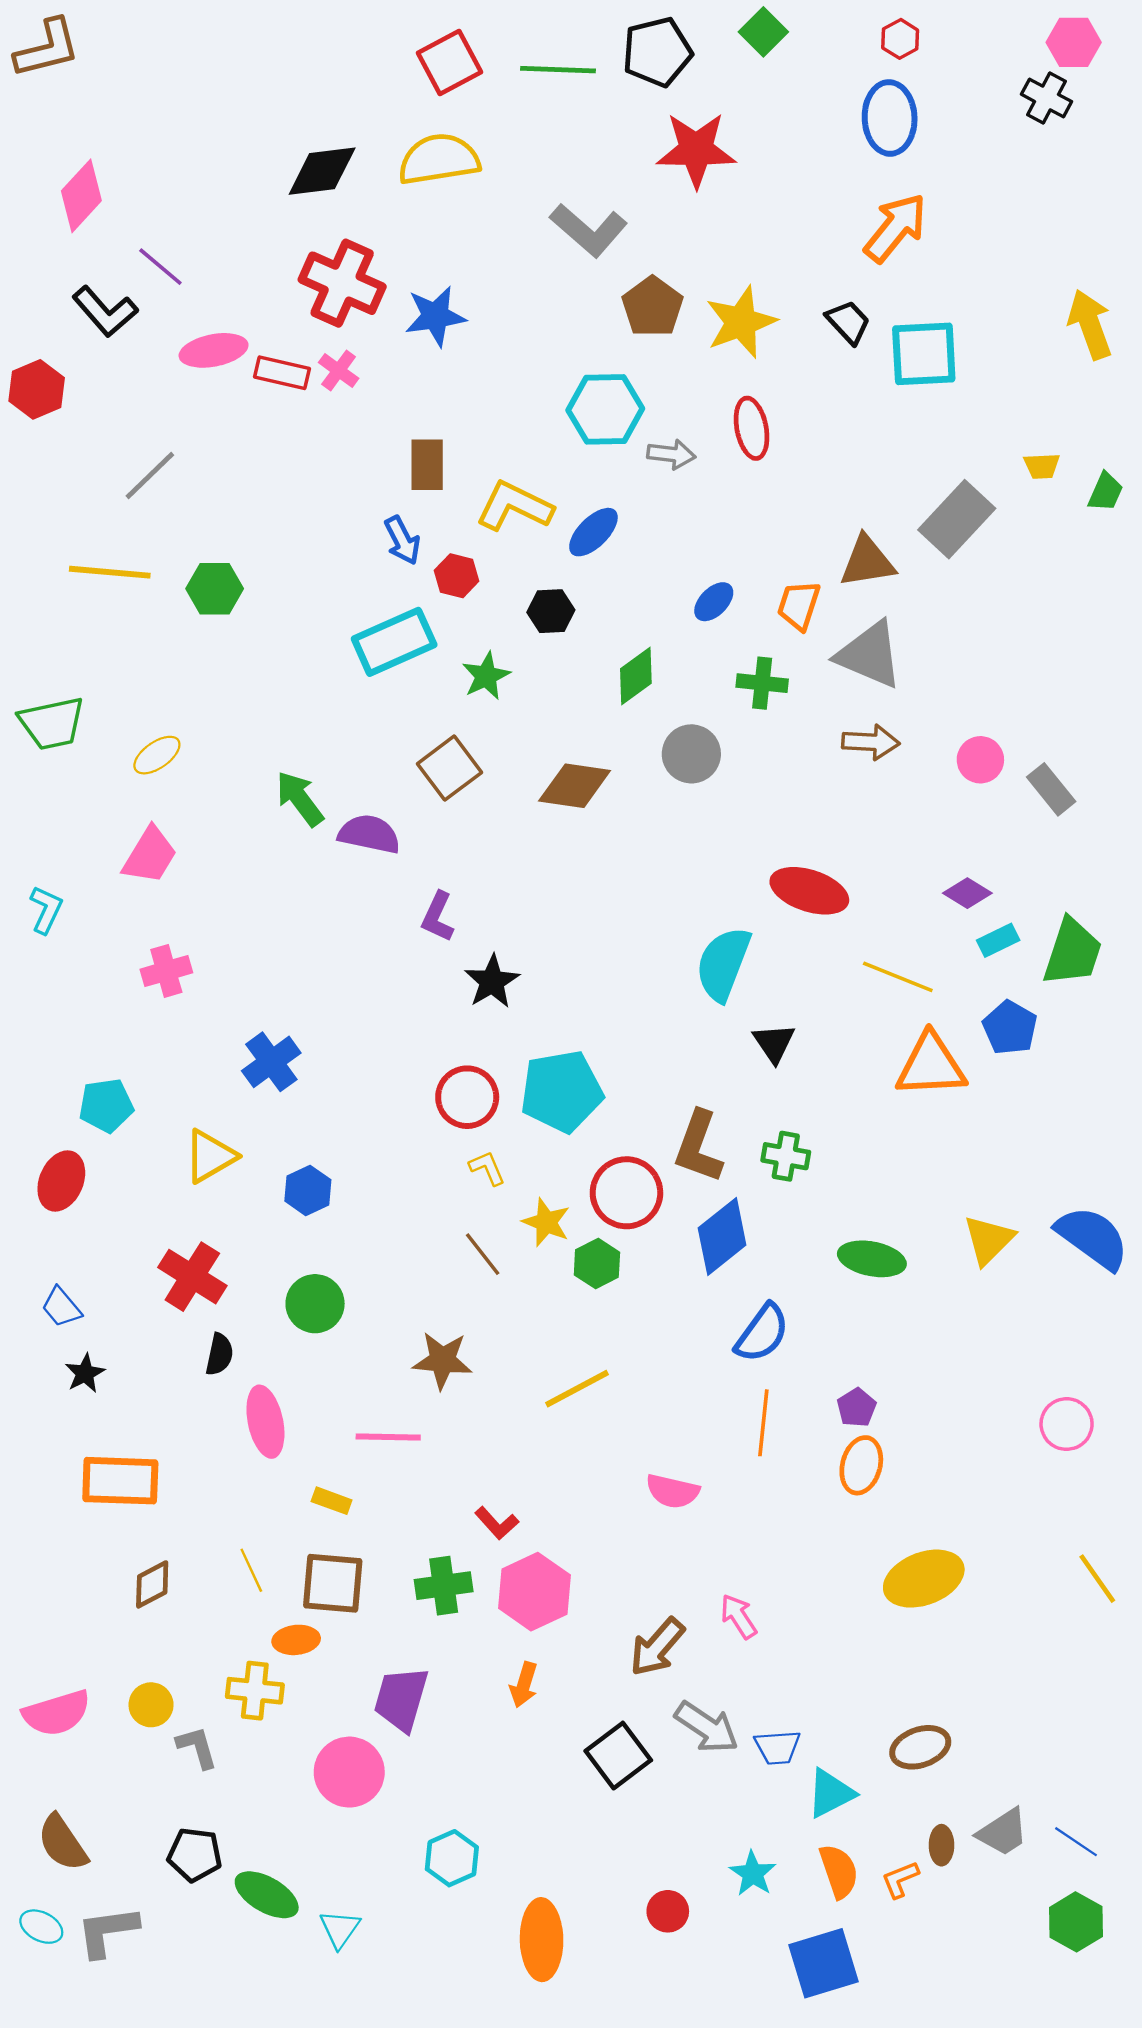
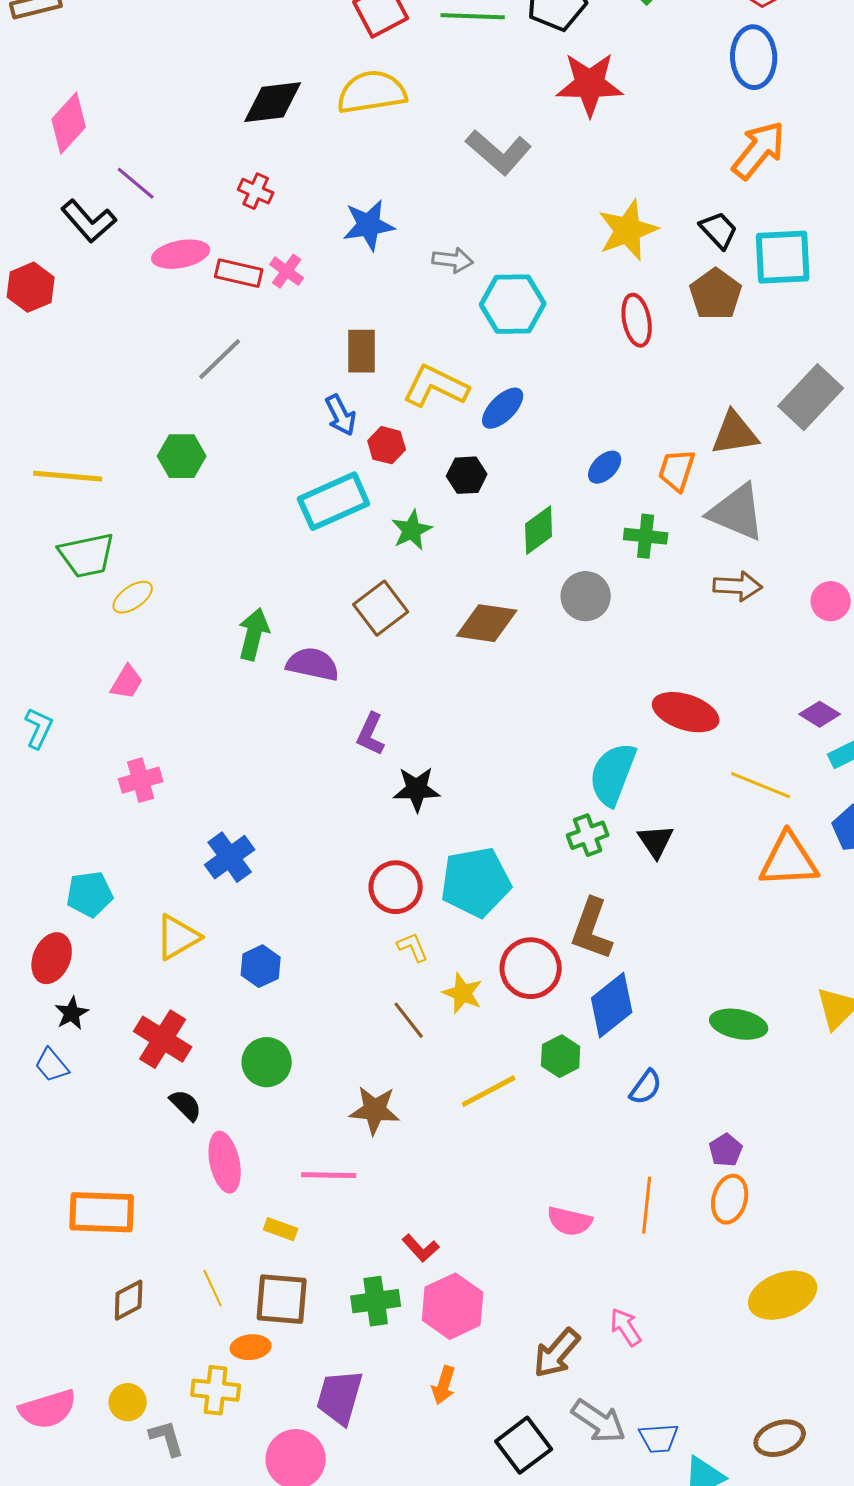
red cross: (342, 283) -> (256, 191), moved, size x0.5
brown pentagon: (652, 307) -> (716, 294), moved
gray arrow: (671, 454) -> (453, 260), moved
gray line: (150, 475) -> (220, 359), moved
yellow line: (110, 572) -> (68, 476), moved
green trapezoid: (52, 723) -> (87, 555), moved
green arrow: (300, 799) -> (254, 634), turned 51
pink trapezoid: (150, 855) -> (127, 682), size x0.7
black star: (492, 982) -> (417, 789), turned 30
green cross: (786, 1156) -> (588, 835), moved, turned -30
green hexagon: (597, 1264) -> (561, 1056), moved
blue semicircle: (762, 1333) -> (646, 1087), size x0.7
black semicircle: (219, 1354) -> (186, 1105), turned -57
black star: (85, 1373) -> (72, 1013), moved
yellow line: (577, 1389) -> (489, 1091), moved
orange line: (763, 1423) -> (647, 1205), moved

